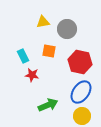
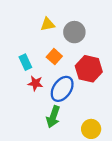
orange square: (49, 51) -> (54, 57), turned 32
blue ellipse: (81, 92) -> (62, 89), moved
green arrow: (48, 105) -> (53, 117), turned 132

